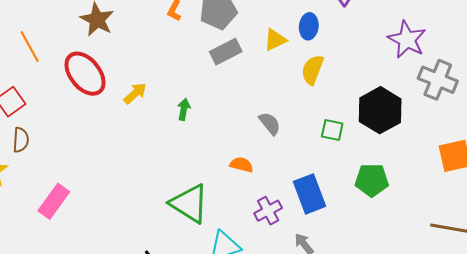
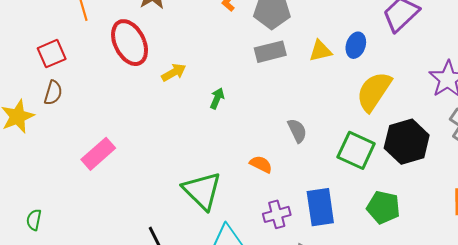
yellow semicircle: (312, 70) -> (374, 91), moved, size x1.4
green square: (332, 130) -> (356, 150), size x1.6
pink rectangle: (54, 201) -> (98, 154), moved

